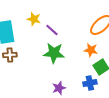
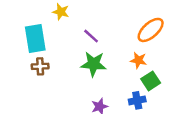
yellow star: (34, 19) -> (61, 12), moved

